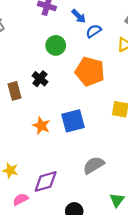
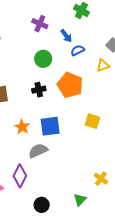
black cross: (40, 79) -> (39, 90), moved, turned 32
gray semicircle: (94, 165) -> (38, 151), moved
purple diamond: (46, 181) -> (20, 176), turned -55

